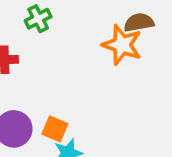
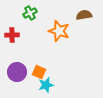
orange star: (122, 45) -> (59, 31), moved

